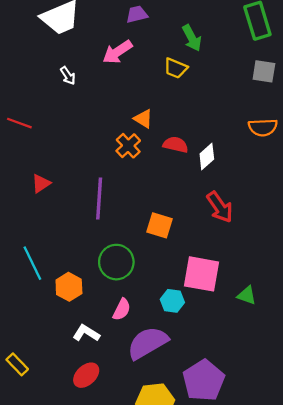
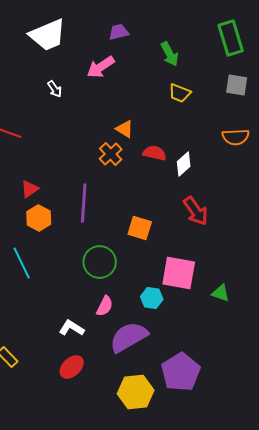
yellow trapezoid: (176, 68) -> (180, 93), moved
orange hexagon: (69, 287) -> (39, 218), moved

